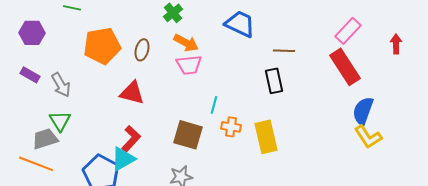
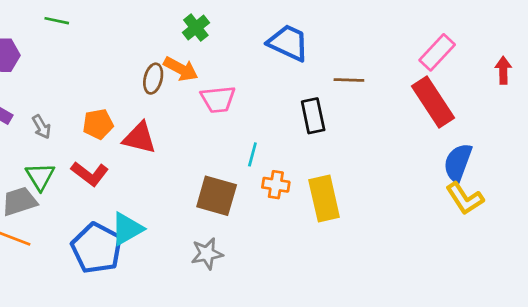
orange arrow: (186, 43) -> (181, 69), moved
orange pentagon: (102, 46) -> (98, 124), moved, size x0.6
black rectangle: (274, 81) -> (313, 116), moved
gray arrow: (61, 85) -> (42, 127), size x0.7
red L-shape: (131, 139) -> (90, 174), moved, turned 84

